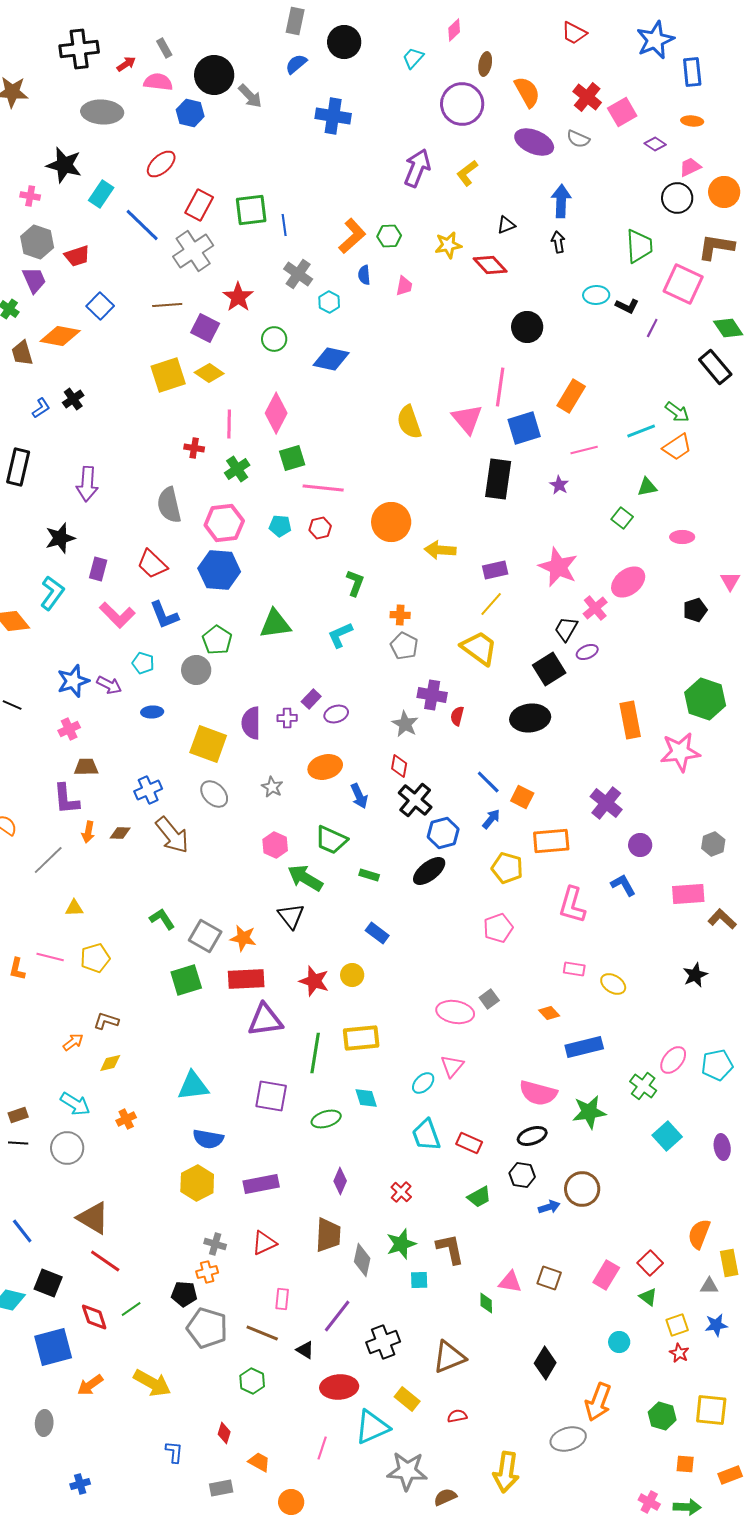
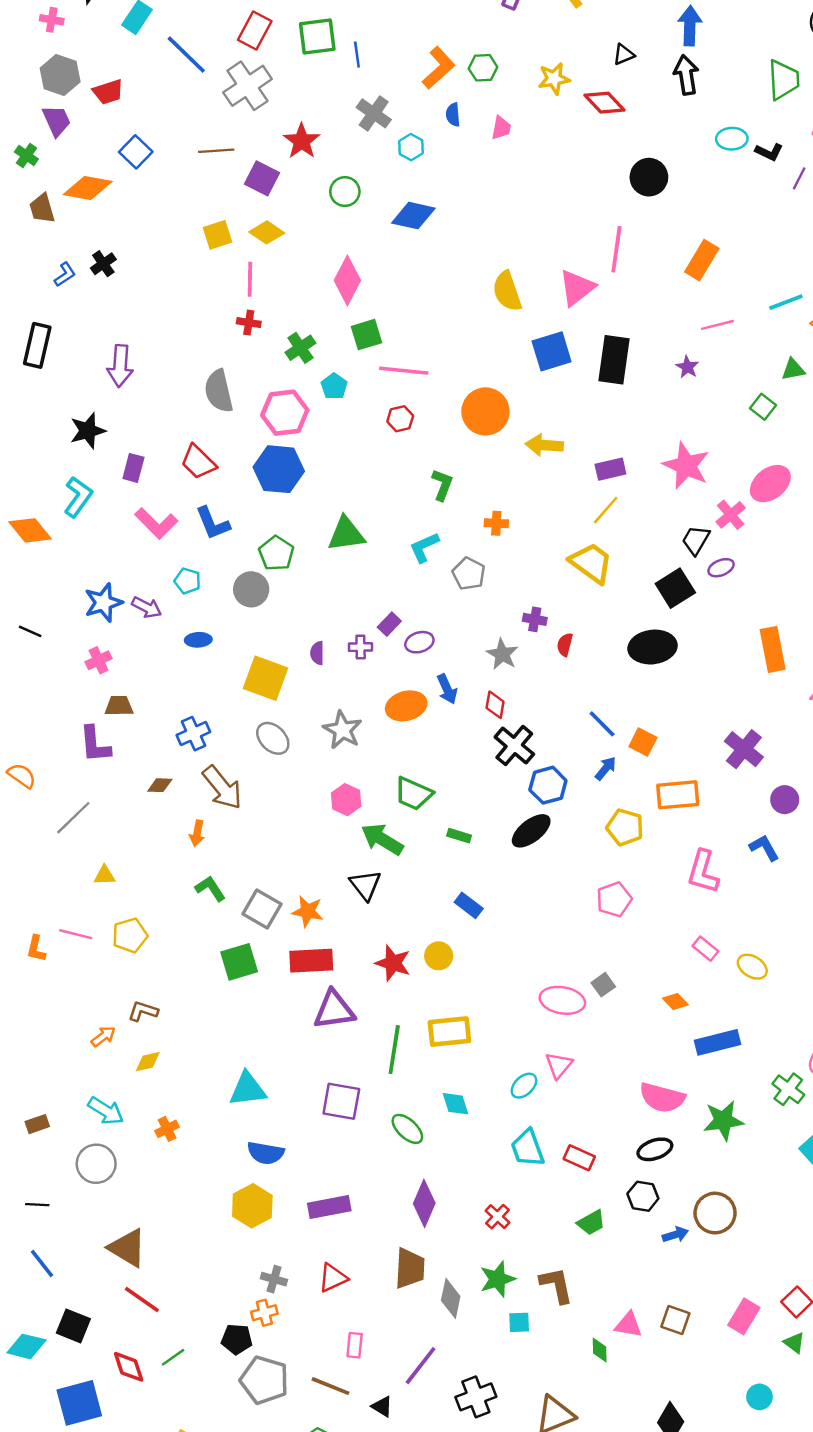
black arrow: (558, 242) -> (686, 75), size x1.5
yellow square: (168, 375) -> (218, 235), size x0.7
pink triangle: (467, 419) -> (577, 288), turned 32
pink line: (229, 424) -> (250, 279), moved
blue square: (524, 428) -> (552, 351), moved
cyan pentagon: (280, 526) -> (334, 386), moved, turned 30
gray pentagon: (404, 646) -> (469, 574), moved
purple cross: (432, 695) -> (535, 619), size x0.7
purple semicircle: (251, 723) -> (317, 653), size x0.6
gray star: (272, 787) -> (342, 730), size x1.5
blue arrow: (359, 796) -> (447, 689), moved
orange arrow: (88, 832) -> (197, 833), moved
pink rectangle: (574, 969) -> (705, 949), turned 30
green ellipse: (326, 1119) -> (407, 1129), turned 60
black line: (18, 1143) -> (37, 1205), moved
purple diamond: (340, 1181) -> (424, 1203), size x1.4

